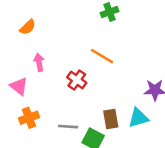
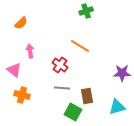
orange cross: (29, 118) -> (22, 95), turned 35
cyan triangle: (138, 118) -> (117, 107), moved
gray line: (68, 127) -> (62, 88), moved

